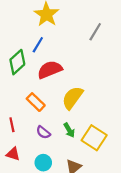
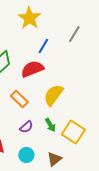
blue line: (38, 45) -> (43, 46), moved
purple semicircle: (43, 132) -> (26, 127), turned -80

